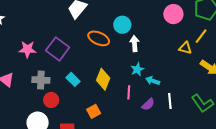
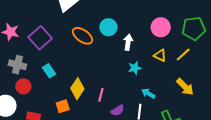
white arrow: (134, 44) -> (128, 42), moved
yellow triangle: (185, 48) -> (160, 55), moved
cyan star: (137, 69) -> (135, 68), moved
yellow diamond: (103, 79) -> (77, 89), moved
cyan arrow: (153, 81) -> (148, 93), moved

